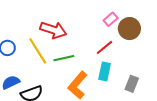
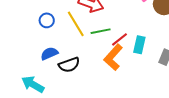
red line: (104, 47) -> (119, 39), moved

